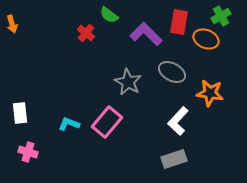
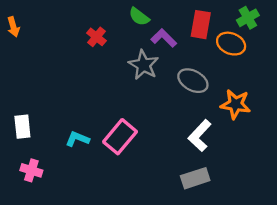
green semicircle: (109, 15) -> (139, 17), moved
purple L-shape: (146, 34) -> (164, 38), size x0.7
gray star: (128, 82) -> (144, 65), moved

